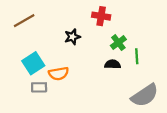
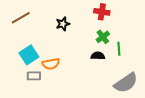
red cross: (101, 16) -> (102, 12), moved
black star: (72, 37) -> (63, 24), moved

